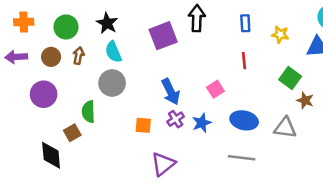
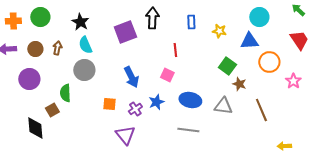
green circle: (66, 27) -> (40, 17), moved
red line: (244, 61) -> (175, 50), moved
pink square: (215, 89) -> (167, 75), turned -32
purple cross: (176, 119) -> (135, 109), moved
purple triangle: (163, 164) -> (125, 135), turned -30

